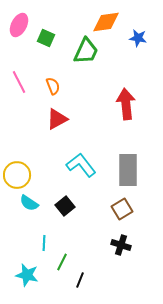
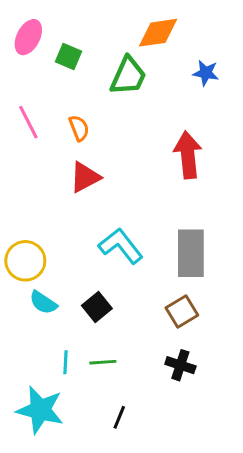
blue star: (138, 38) -> (206, 73), moved
green line: (62, 262) -> (103, 362), moved, turned 60
cyan star: (27, 275) -> (40, 410), size x1.4

